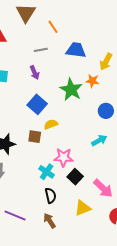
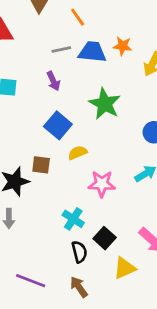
blue trapezoid: (76, 50) -> (92, 52), moved
orange star: (92, 81) -> (122, 46), moved
brown square: (35, 137) -> (41, 165), moved
pink star: (63, 157) -> (102, 184), moved
black square: (75, 177) -> (105, 238), moved

